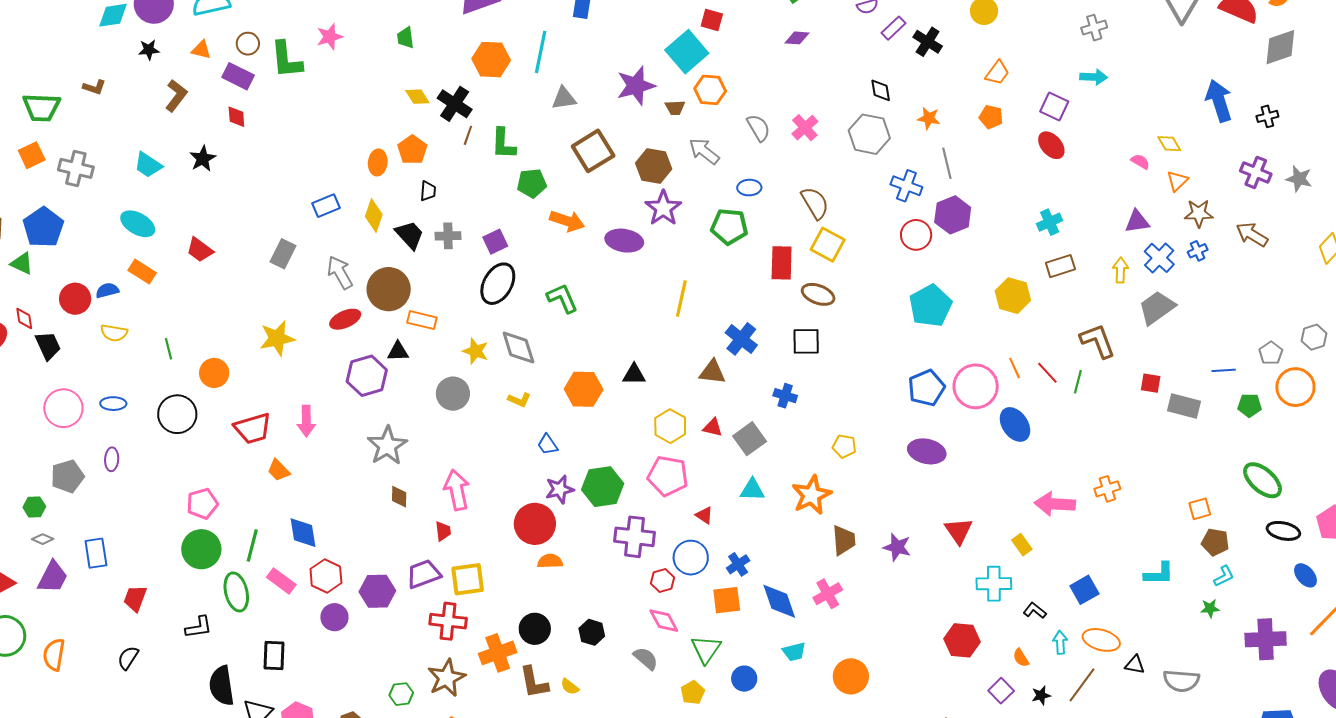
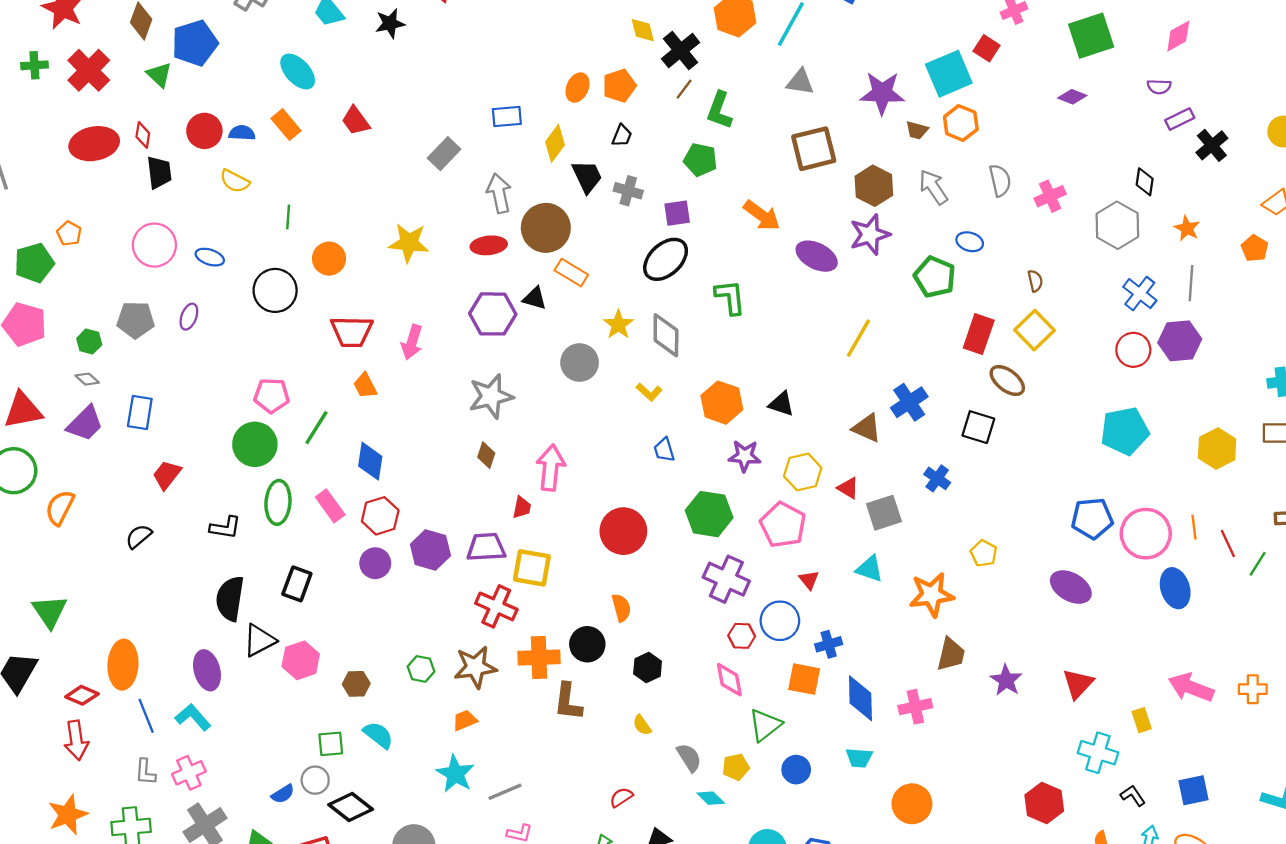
green pentagon: (532, 183) -> (700, 160), moved
brown semicircle: (815, 203) -> (1035, 281), size x0.6
purple star: (560, 489) -> (745, 456), moved
green line: (252, 545) -> (316, 428), moved
orange semicircle: (550, 561) -> (621, 608), moved, turned 60
gray semicircle: (646, 658) -> (689, 758), moved
yellow semicircle: (570, 687) -> (642, 725), moved

